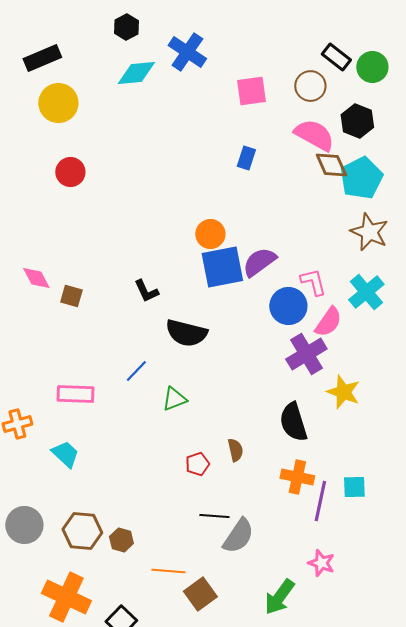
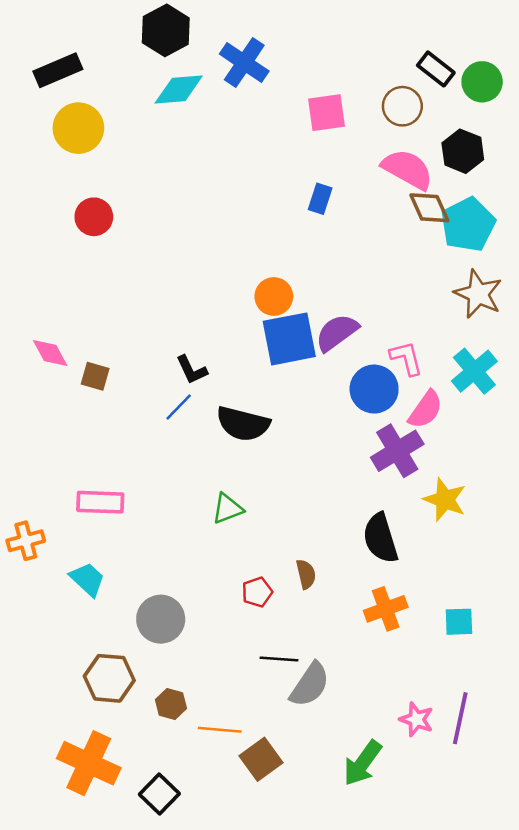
black hexagon: (126, 27) -> (166, 30), size x1.5
blue line: (136, 371) -> (179, 407), moved
orange cross: (297, 477) -> (386, 609), turned -32
purple line: (320, 501) -> (460, 718), moved
gray circle: (24, 525) -> (161, 619), moved
brown hexagon: (121, 540) -> (171, 704), moved

